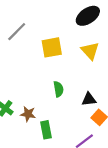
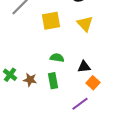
green semicircle: (58, 89) -> (57, 58), turned -72
green rectangle: (46, 130) -> (53, 81), moved

